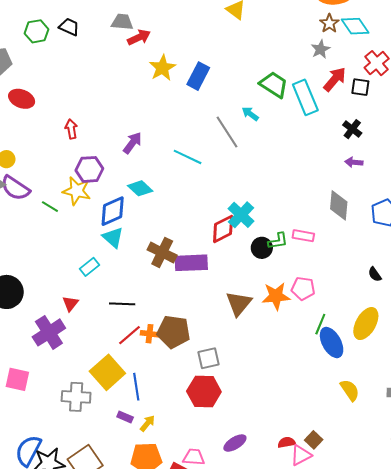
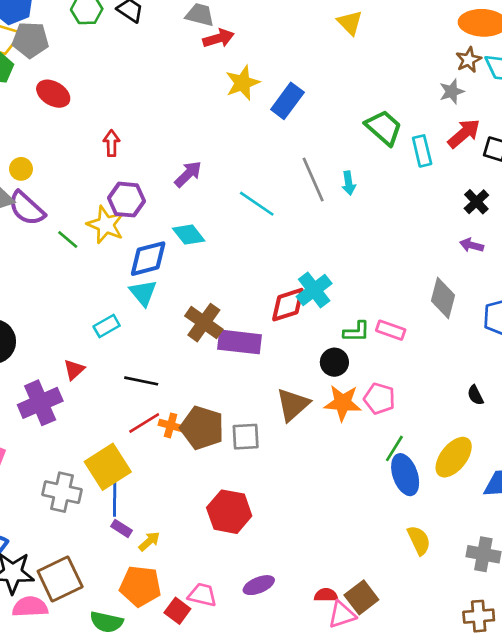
cyan rectangle: (305, 97) -> (422, 151), size x0.7
cyan arrow: (250, 114) -> (349, 183), moved, turned -144
black circle: (262, 248) -> (334, 362), moved
gray square: (208, 358) -> (246, 437), moved
blue line: (136, 387) -> (115, 498), moved
brown square: (314, 440) -> (361, 597), size x1.4

